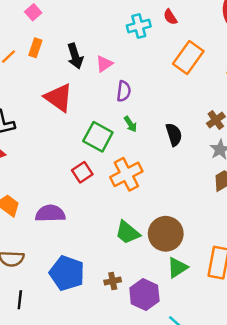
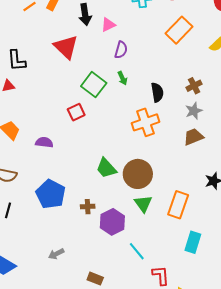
orange cross: (126, 174) -> (146, 122), moved
purple semicircle: (50, 213) -> (44, 142), size x0.7
green triangle: (177, 268) -> (143, 204), turned -42

